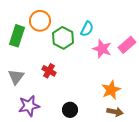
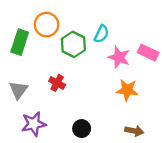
pink rectangle: (127, 45) -> (148, 53), turned 66
orange star: (111, 90) -> (127, 90), moved, turned 30

